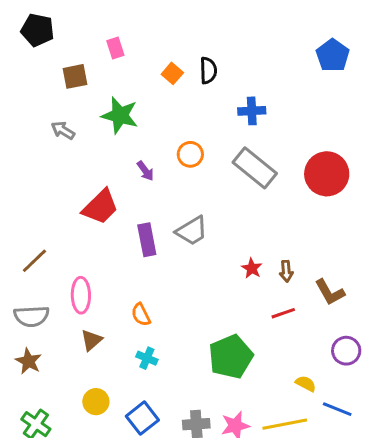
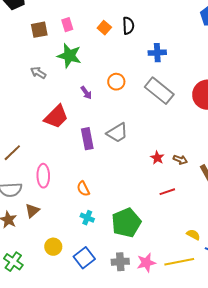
pink rectangle: (115, 48) -> (67, 25), moved
gray arrow: (63, 130) -> (38, 73), moved
brown arrow: (286, 271) -> (180, 160), turned -64
red line: (283, 313) -> (167, 192), moved
brown triangle: (91, 340) -> (32, 211), moved
green pentagon: (231, 357) -> (126, 223), moved

